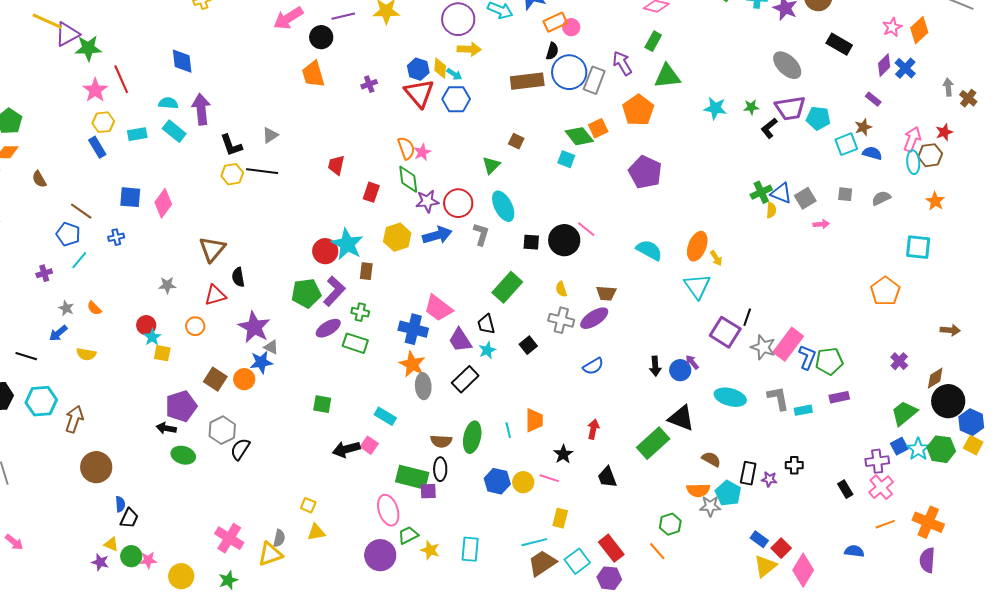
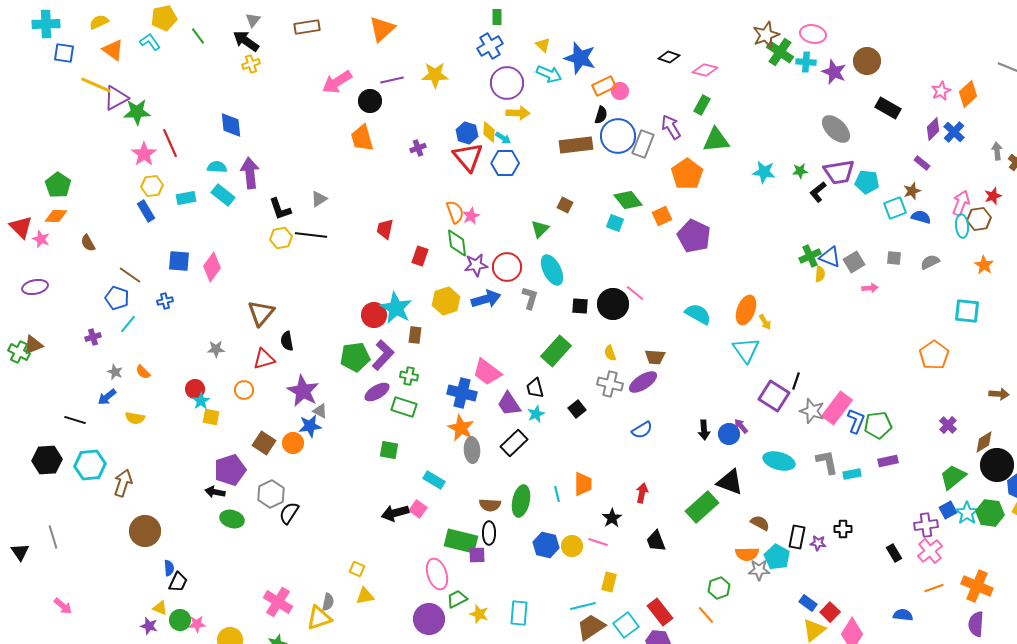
orange square: (598, 128) -> (662, 216), moved
green square: (322, 404) -> (389, 450), moved

